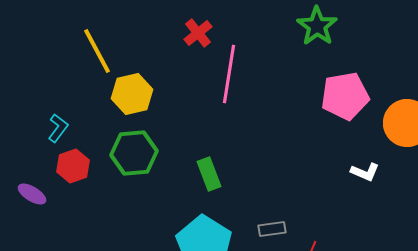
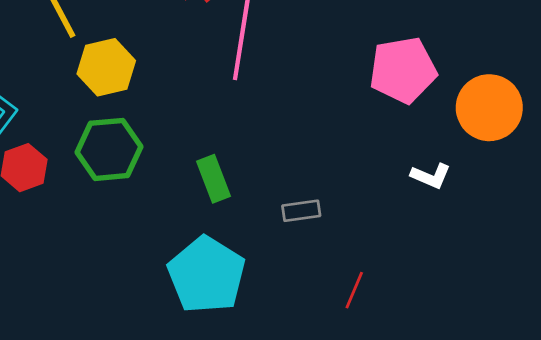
gray rectangle: (272, 229) -> (301, 211), moved

